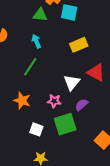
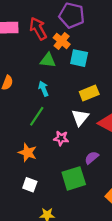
white triangle: (72, 82) -> (80, 117), moved
pink star: (54, 101) -> (61, 138), moved
white square: (36, 129) -> (30, 185), moved

